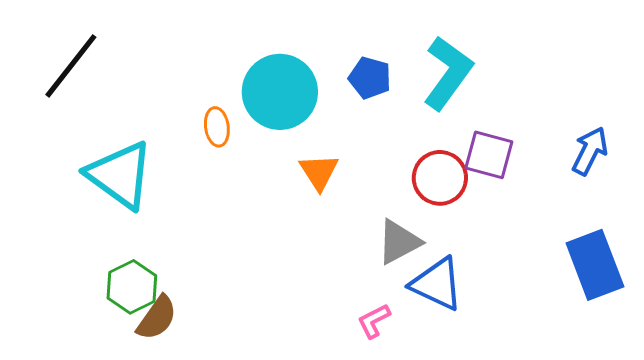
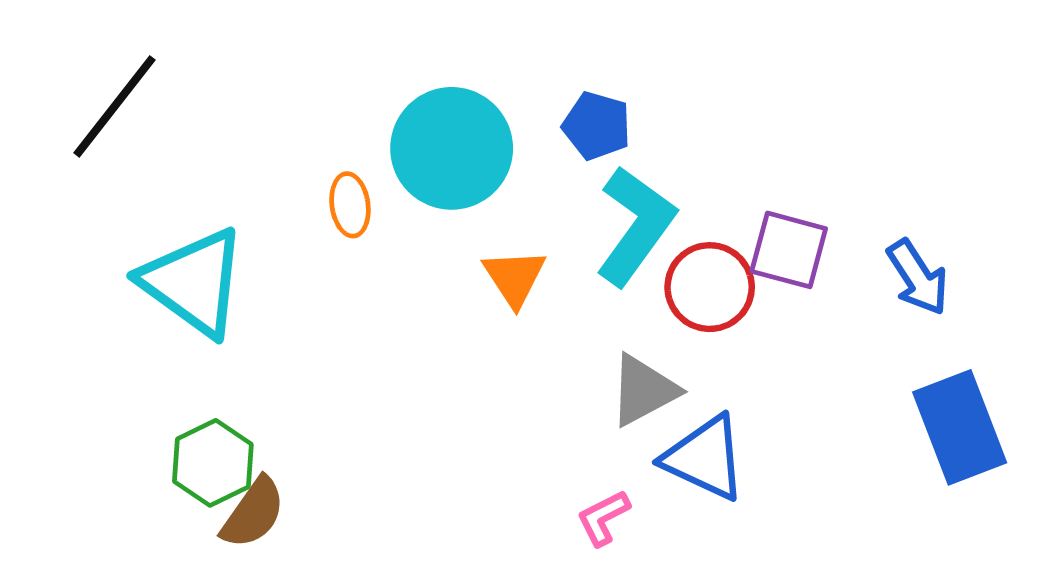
cyan L-shape: (448, 73) -> (635, 226), moved
blue arrow: (590, 151) -> (918, 277), moved, turned 120

